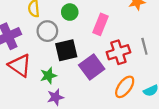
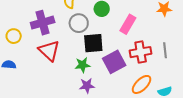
green star: (48, 76) -> (83, 65), moved
purple star: (55, 97) -> (87, 86), moved

